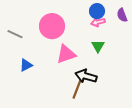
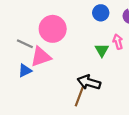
pink arrow: (98, 22) -> (118, 42), moved, turned 88
gray line: (15, 34) -> (25, 44), moved
pink triangle: (66, 54) -> (41, 57), moved

